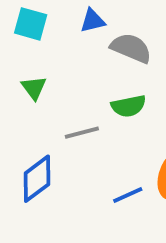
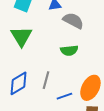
green triangle: (34, 88) -> (21, 36), size x1.6
gray line: (82, 133) -> (46, 80), moved, turned -66

